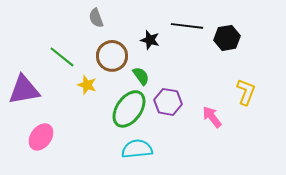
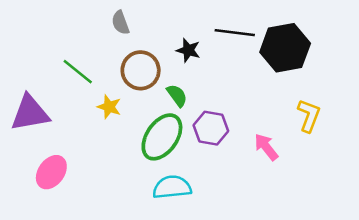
black hexagon: (227, 38) -> (285, 48), size x1.5

